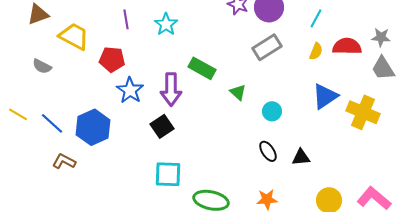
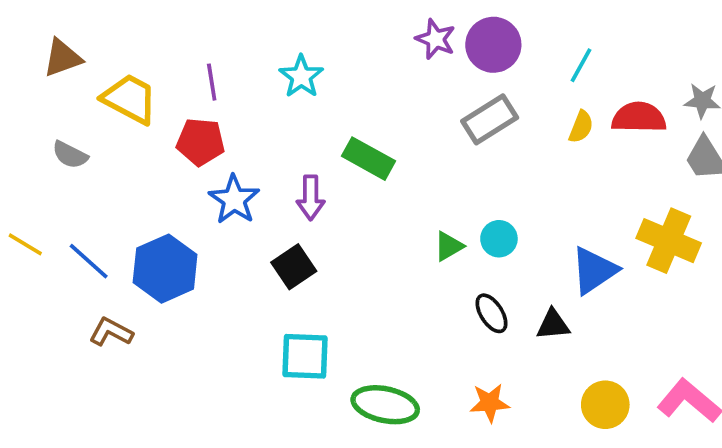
purple line: (126, 19) -> (212, 82), moved
purple arrow: (171, 89) -> (311, 198), size x0.7
green triangle: (238, 92) -> (449, 246), moved, turned 48
blue triangle: (325, 96) -> (594, 270), moved

